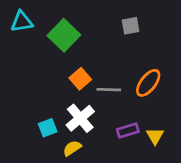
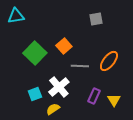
green square: (64, 35) -> (35, 53), moved
orange square: (80, 79) -> (64, 46), moved
purple rectangle: (128, 130) -> (94, 96), turned -49

